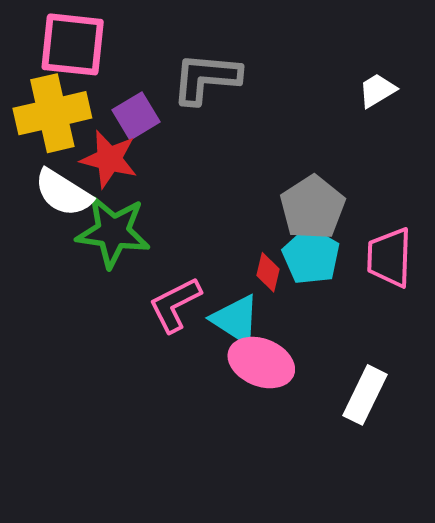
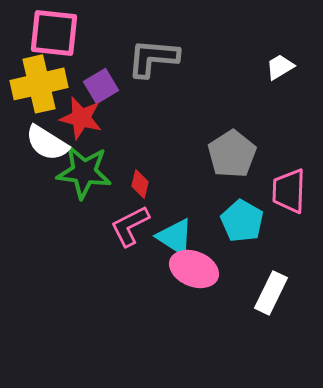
cyan pentagon: (311, 256) -> (242, 221), moved
red diamond: (268, 272) -> (140, 184), moved

